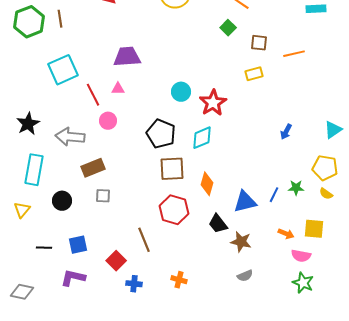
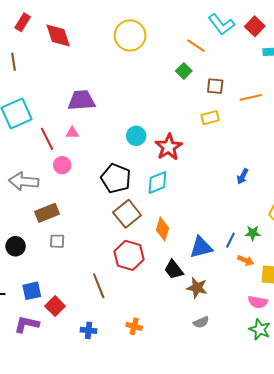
brown square: (172, 169) -> (127, 214), turned -36
orange arrow: (286, 234) -> (246, 260), moved
red square: (116, 261) -> (55, 306), moved

